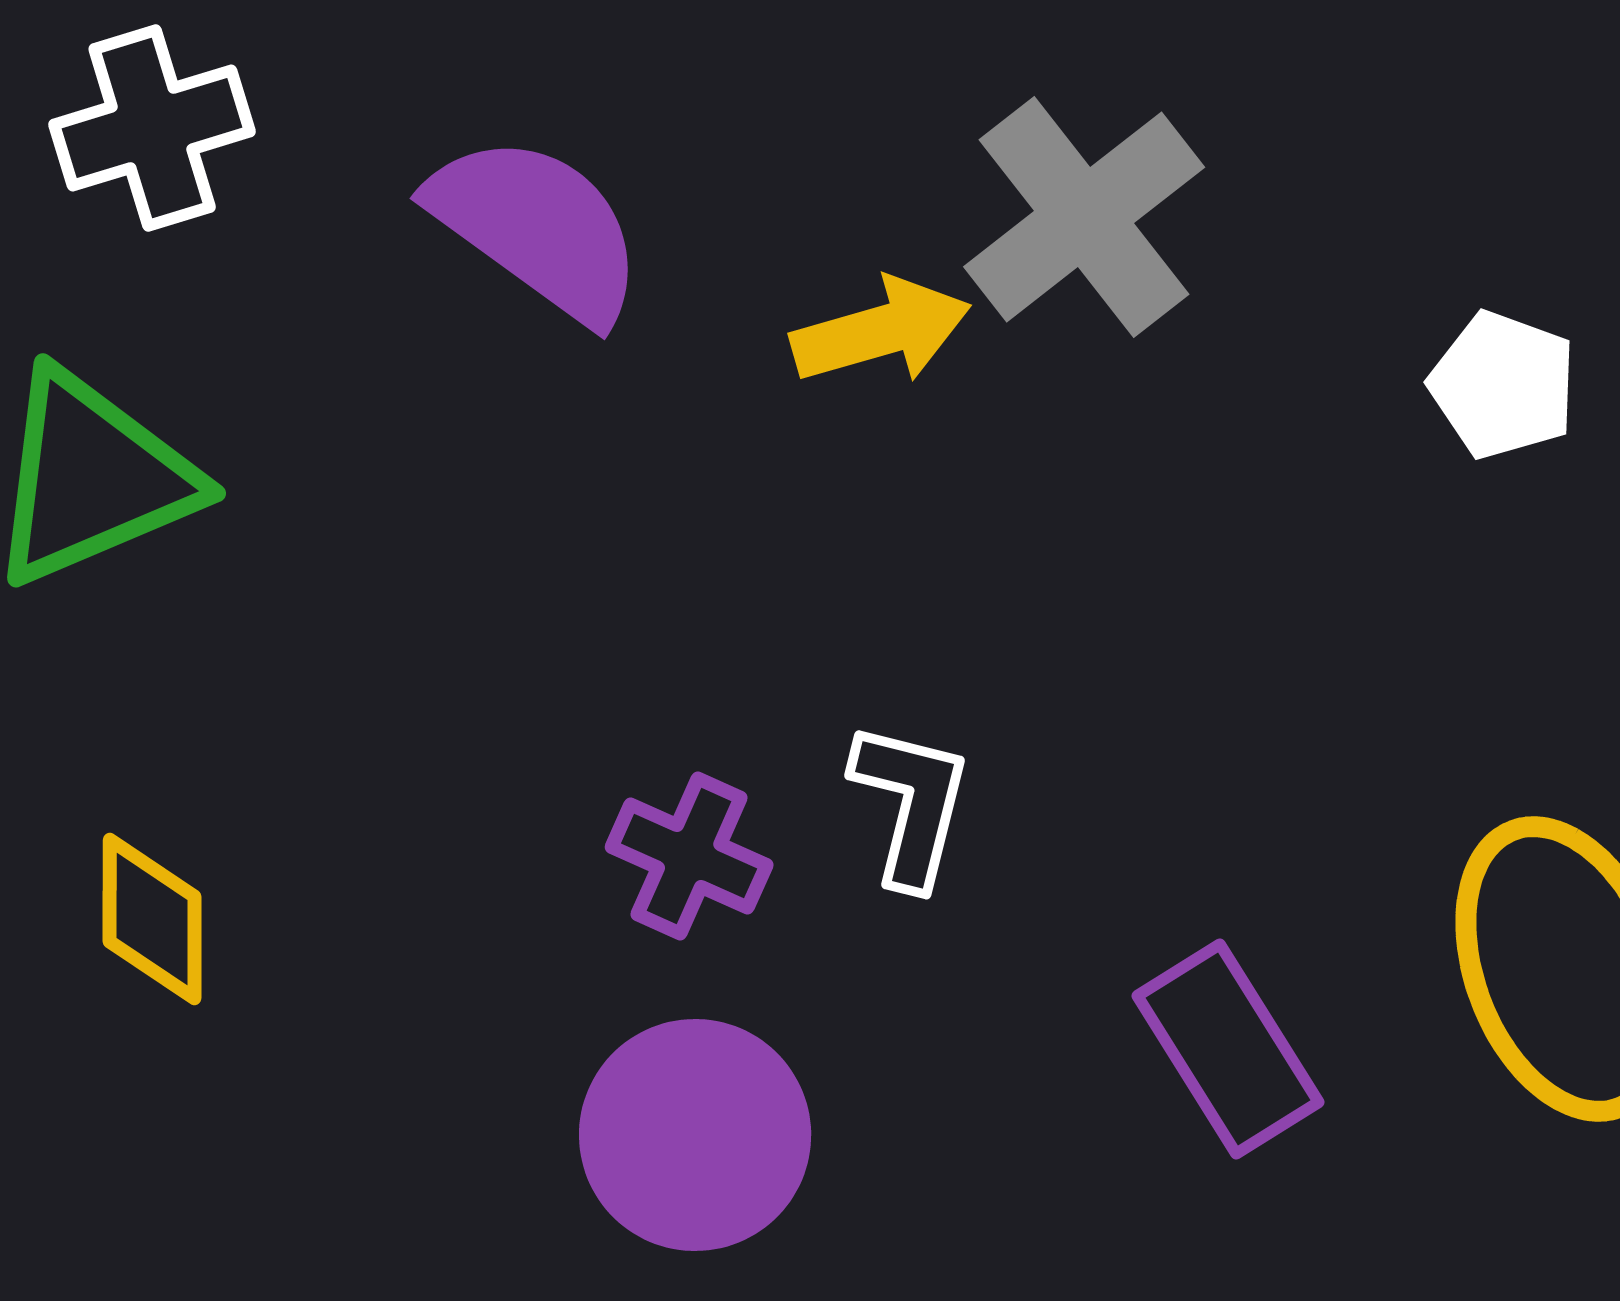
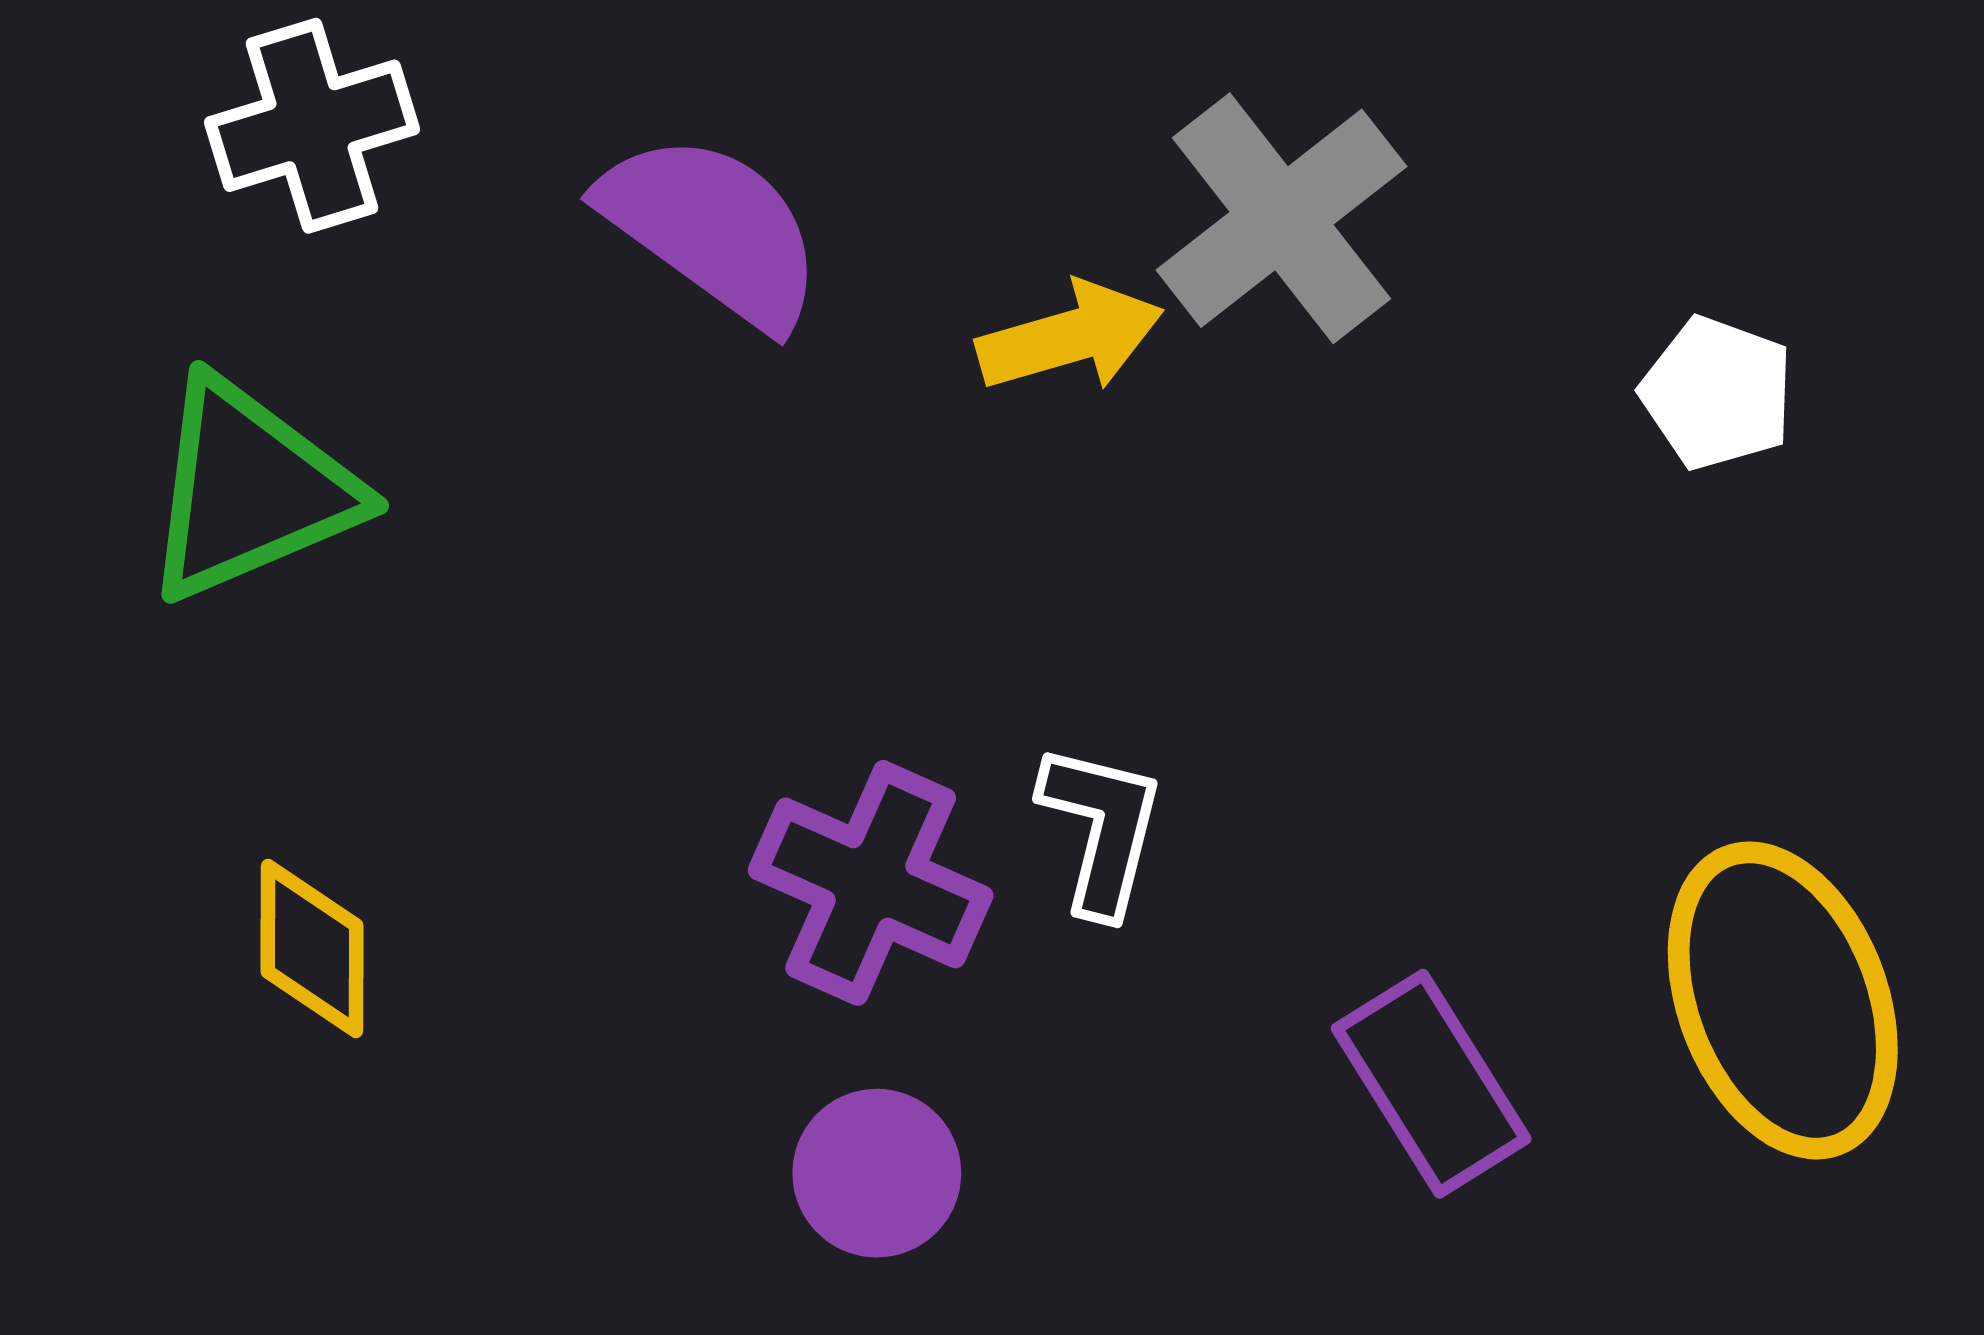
purple cross: (689, 856) -> (871, 883), size x1.4
purple circle: (695, 1135) -> (877, 1173), size x0.7

